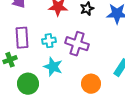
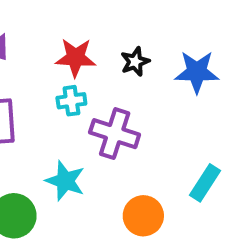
cyan cross: (49, 41) -> (71, 101), moved

